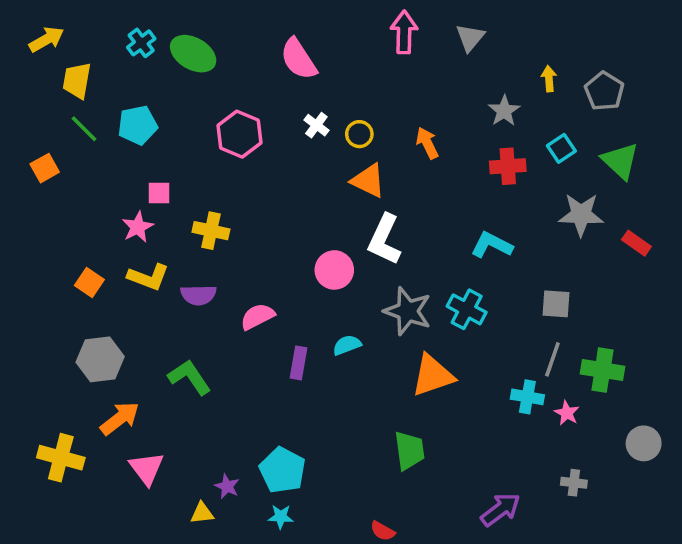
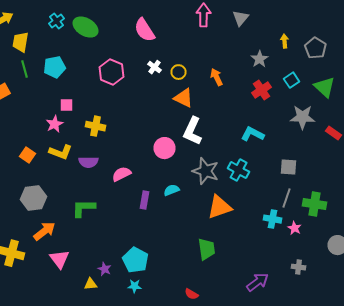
green line: (84, 129) -> (24, 69), turned 30
red cross: (508, 166) -> (262, 90), turned -30
green L-shape: (190, 377) -> (84, 208), turned -55

